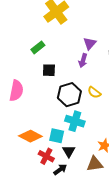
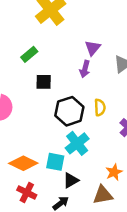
yellow semicircle: (94, 92) -> (100, 107), turned -128
cyan cross: (75, 121) -> (77, 143), turned 36
black triangle: (69, 151) -> (71, 180), turned 32
red cross: (46, 156) -> (27, 192), moved

